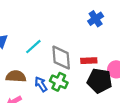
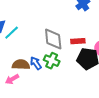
cyan line: (33, 47) -> (12, 33), moved
brown semicircle: (16, 76) -> (21, 65), moved

